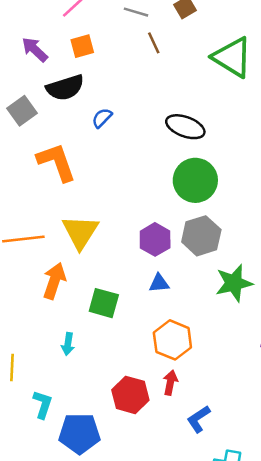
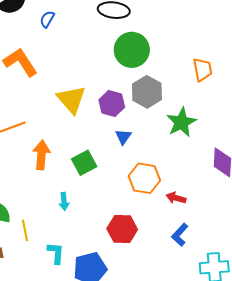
yellow triangle: (80, 232) -> (71, 100), moved
blue triangle: (159, 283) -> (123, 137), turned -36
green square: (104, 303) -> (84, 163), turned -30
red arrow: (170, 383) -> (176, 198), moved, turned -72

